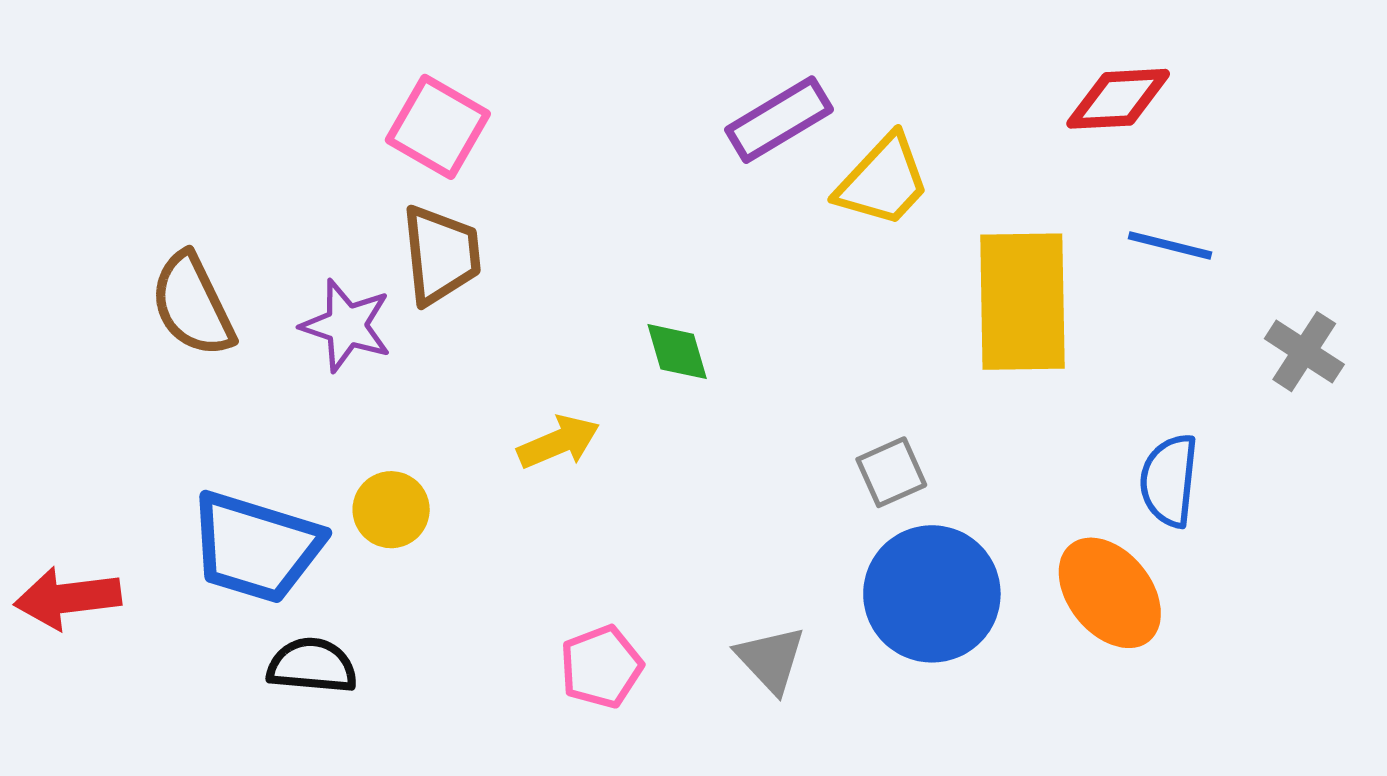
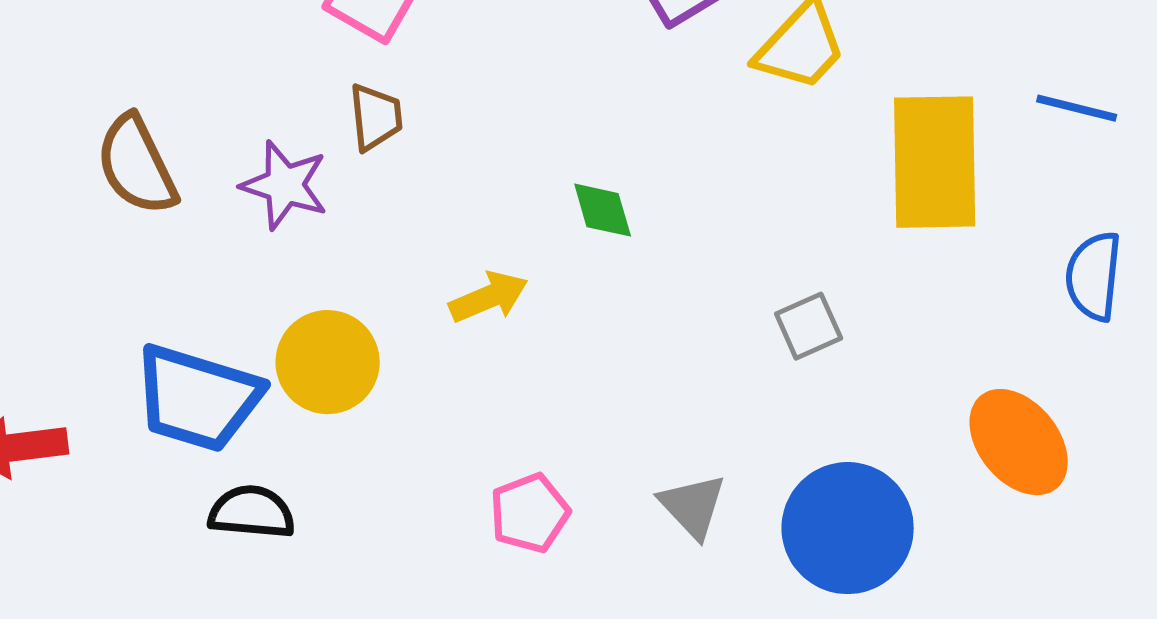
brown trapezoid: (441, 255) -> (376, 117), size x0.7
blue semicircle: (1169, 481) -> (1094, 276), moved
yellow circle: (391, 510) -> (328, 362), size x1.4
blue circle: (932, 594) -> (848, 528), moved

